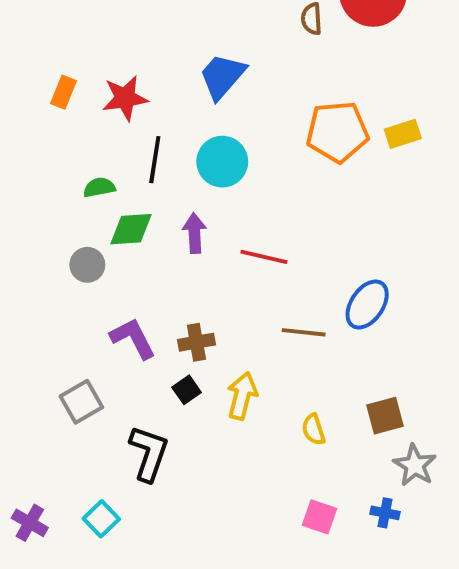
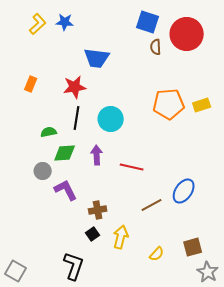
blue trapezoid: (222, 76) -> (97, 58), moved, turned -124
red star: (125, 98) -> (75, 87), moved
brown line: (304, 332) -> (152, 205), turned -35
purple L-shape: (133, 338) -> (66, 190), moved
gray square: (81, 402) -> (16, 271), moved, turned -30
yellow semicircle: (314, 430) -> (157, 254), turned -119

